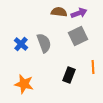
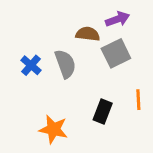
brown semicircle: (59, 12) -> (88, 34), moved
orange star: (24, 84) -> (53, 129), moved

